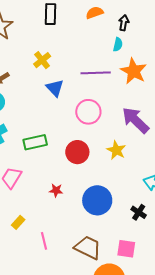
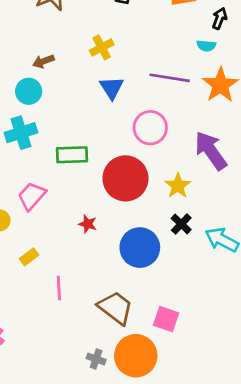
cyan semicircle: (118, 45) -> (206, 46), turned 72
red circle: (77, 152) -> (125, 178), size x1.4
black cross: (139, 212) -> (181, 224), moved

